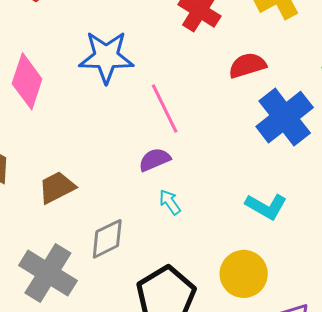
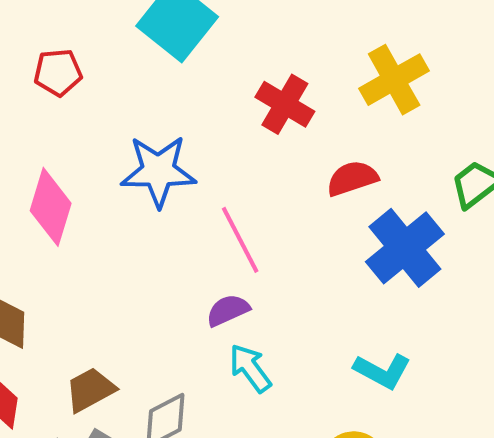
brown trapezoid: (57, 187) -> (90, 390), moved
cyan arrow: (170, 202) -> (250, 368), size x1.4

